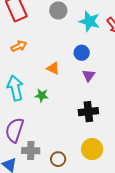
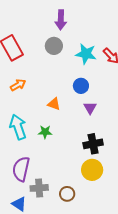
yellow circle: (92, 149) -> (92, 170), moved

